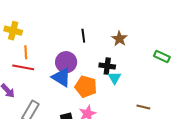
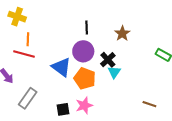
purple circle: (66, 62) -> (83, 51), moved
black cross: (107, 66) -> (108, 60), turned 35
brown line: (143, 107) -> (149, 104), moved

